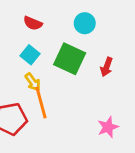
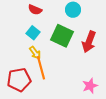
red arrow: (107, 67) -> (89, 42), size x1.5

